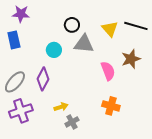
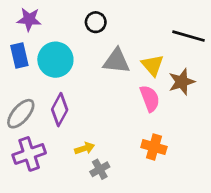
black circle: (72, 25) -> (96, 22), moved
yellow triangle: (110, 29) -> (153, 65), moved
cyan circle: (54, 50) -> (55, 60), moved, size x1.6

